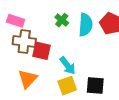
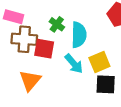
green cross: (62, 20) -> (57, 24), moved
cyan semicircle: (85, 25) -> (79, 35), moved
yellow square: (67, 86) -> (99, 62), moved

